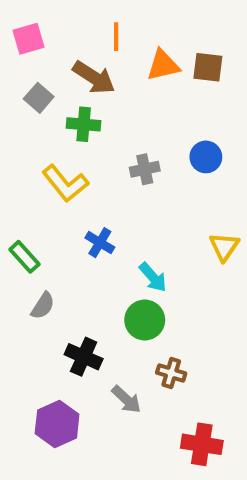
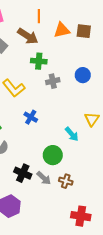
green cross: (84, 124) -> (39, 61), moved
cyan arrow: (153, 277) -> (72, 134), moved
gray arrow: (126, 399) -> (44, 178), moved

